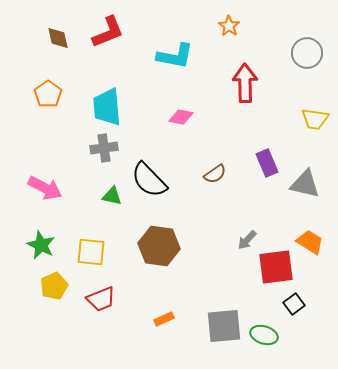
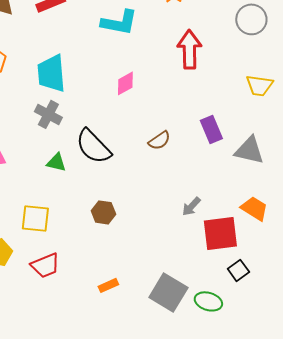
pink diamond: (181, 117) -> (125, 83), turned -40
gray cross: (104, 148) -> (48, 114), turned 36
brown hexagon: (159, 246) -> (103, 212), size x0.6
gray square: (224, 326) -> (168, 292), turned 36

